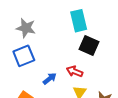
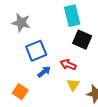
blue square: (24, 56) -> (36, 51), moved

